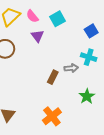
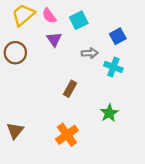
gray arrow: (71, 68) -> (90, 53), moved

